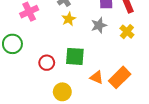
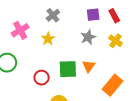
yellow star: (69, 19) -> (48, 39), moved
orange triangle: (97, 77) -> (89, 66), moved, turned 48

